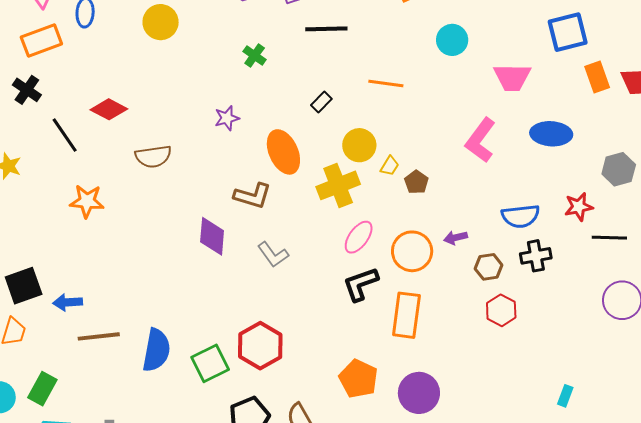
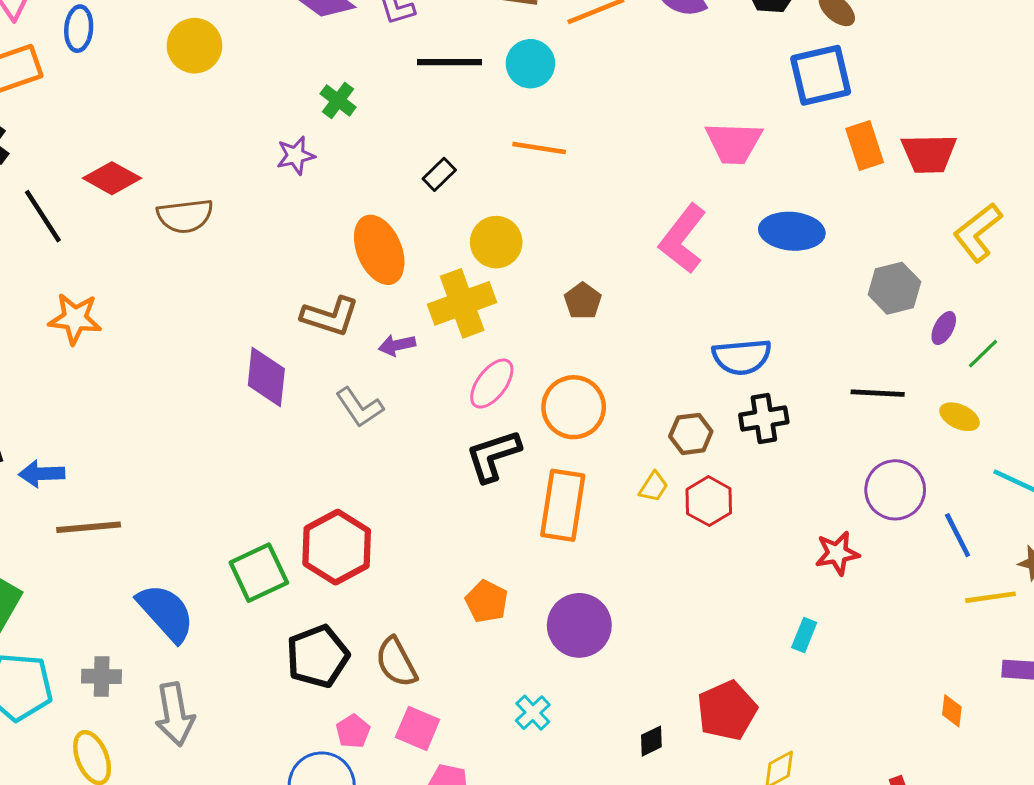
cyan circle: (452, 40) -> (530, 64), moved
purple star: (227, 118) -> (296, 156), moved
brown semicircle: (153, 157) -> (185, 216), moved
yellow trapezoid: (390, 166) -> (653, 487), moved
red star: (579, 207) -> (837, 553), moved
purple arrow: (456, 238) -> (397, 345), moved
blue semicircle: (156, 350) -> (166, 613), moved, turned -54
orange pentagon: (358, 379) -> (487, 601), size x0.7

